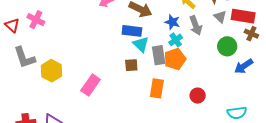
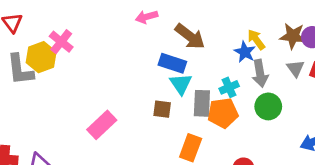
pink cross: (36, 20) -> (61, 42), moved
blue star: (172, 22) -> (245, 52), moved
green circle: (227, 46) -> (268, 106), moved
yellow hexagon: (51, 71) -> (41, 57), moved

